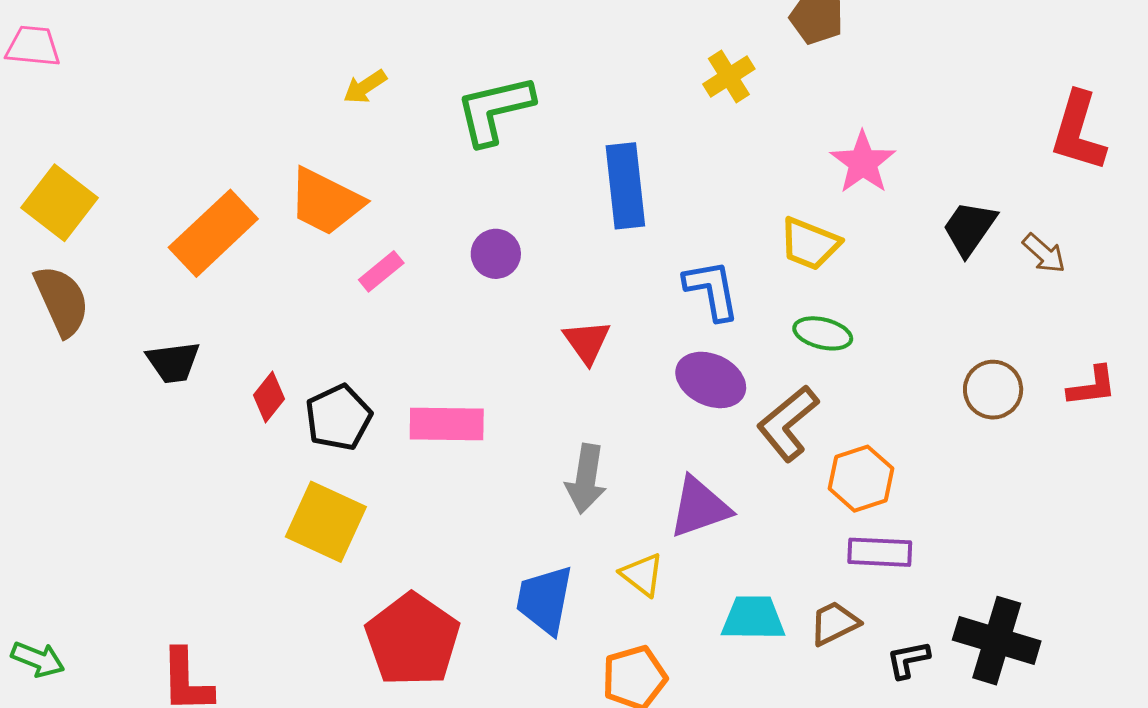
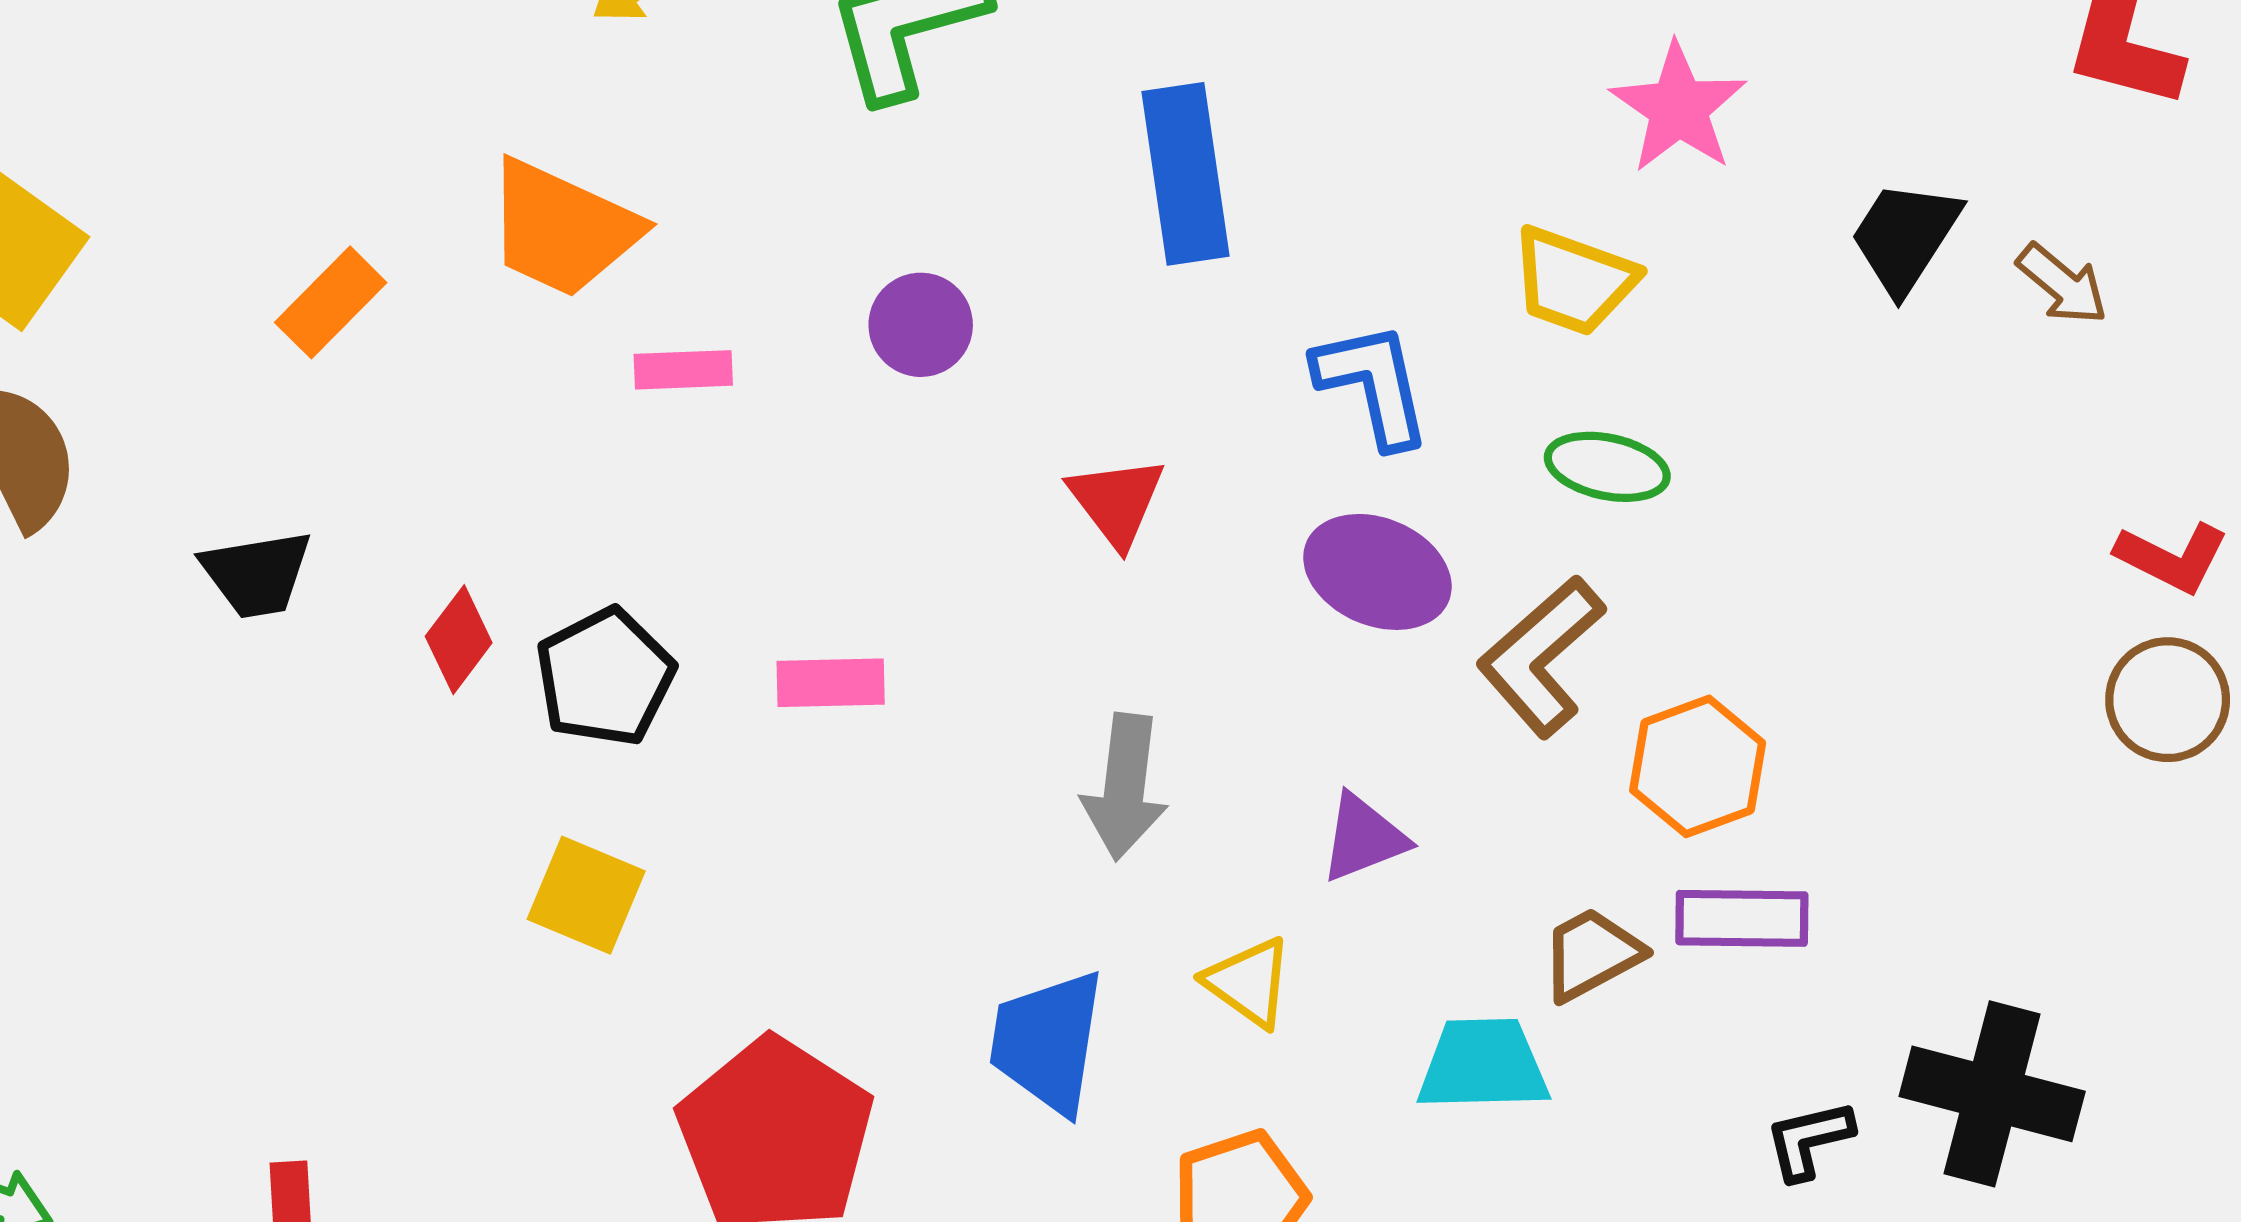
orange rectangle: (213, 233) -> (331, 302), size x0.6
pink rectangle: (381, 271) -> (683, 370), turned 39
red L-shape: (1092, 386) -> (2172, 557), turned 36
brown circle: (993, 390) -> (2168, 700), moved
pink rectangle: (447, 424) -> (831, 683), size x0.7
purple triangle: (700, 507) -> (1364, 838), size x0.7
yellow square: (326, 522) -> (586, 895), size x0.7
brown trapezoid: (834, 623) -> (1592, 954), moved

